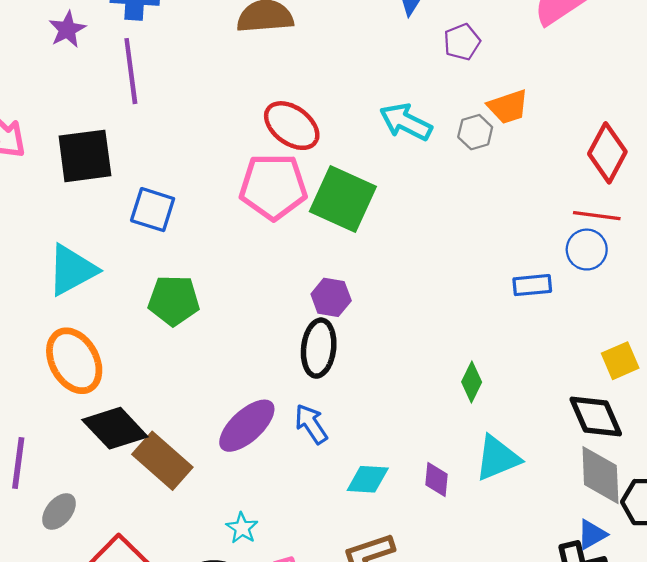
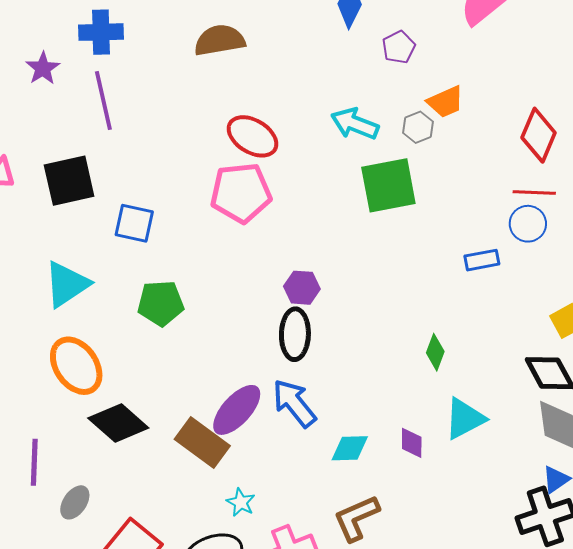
green square: (343, 199) -> (388, 185), moved, turned -30
blue arrow: (311, 424) -> (294, 403), size x1.4
brown rectangle: (162, 461) -> (202, 443), moved

